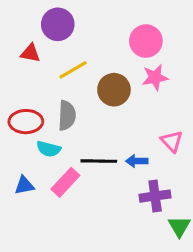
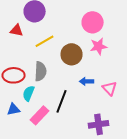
cyan semicircle: (49, 149) -> (29, 93), turned 98
black line: (99, 161) -> (62, 101), turned -70
blue arrow: (137, 161) -> (87, 81), moved
blue triangle: (24, 185) -> (14, 109), moved

